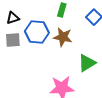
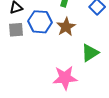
brown star: (63, 37) -> (66, 27), turned 30

